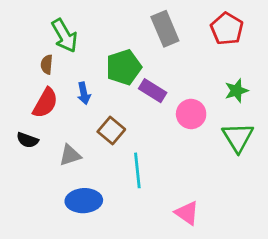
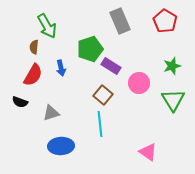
brown square: (111, 131) -> (103, 95), moved
pink triangle: (187, 213) -> (148, 152), moved

